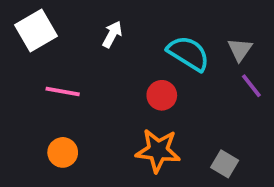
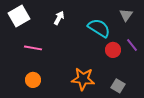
gray triangle: (240, 50) -> (126, 15), moved
red circle: (162, 95) -> (113, 50), moved

